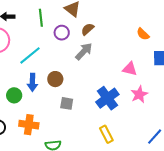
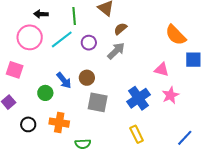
purple circle: (62, 33) -> (89, 43), moved
orange semicircle: (143, 34) -> (176, 35), size x1.6
cyan line: (30, 55) -> (62, 39), moved
blue arrow: (32, 82) -> (64, 80), turned -42
gray square: (67, 103) -> (98, 102), size x1.5

